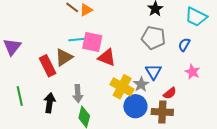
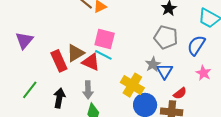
cyan line: (77, 40) -> (103, 55), moved, turned 30
blue semicircle: (184, 45) -> (196, 45), size x1.5
red triangle: (107, 57) -> (91, 62), moved
gray star: (141, 84) -> (153, 64), moved
green line: (20, 96) -> (30, 90), turned 48

